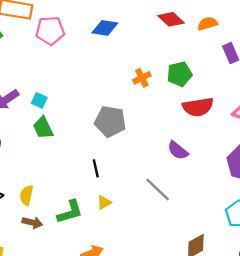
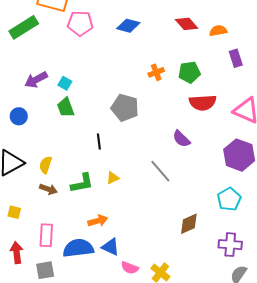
black line: (96, 168) -> (99, 142), moved

